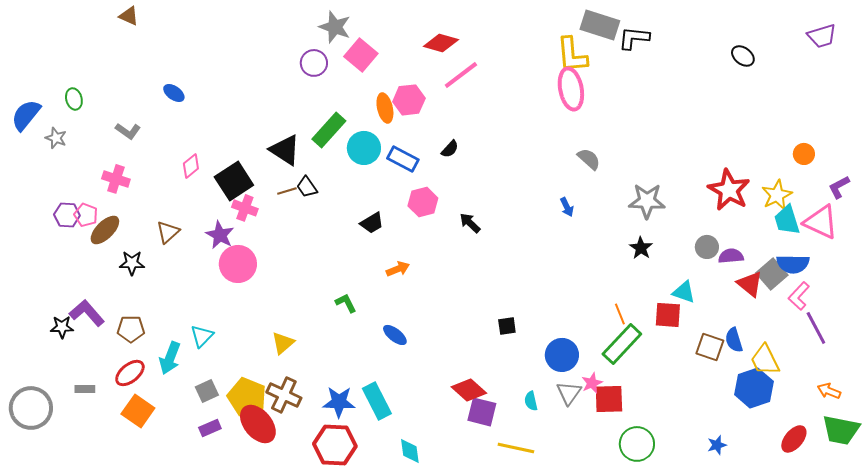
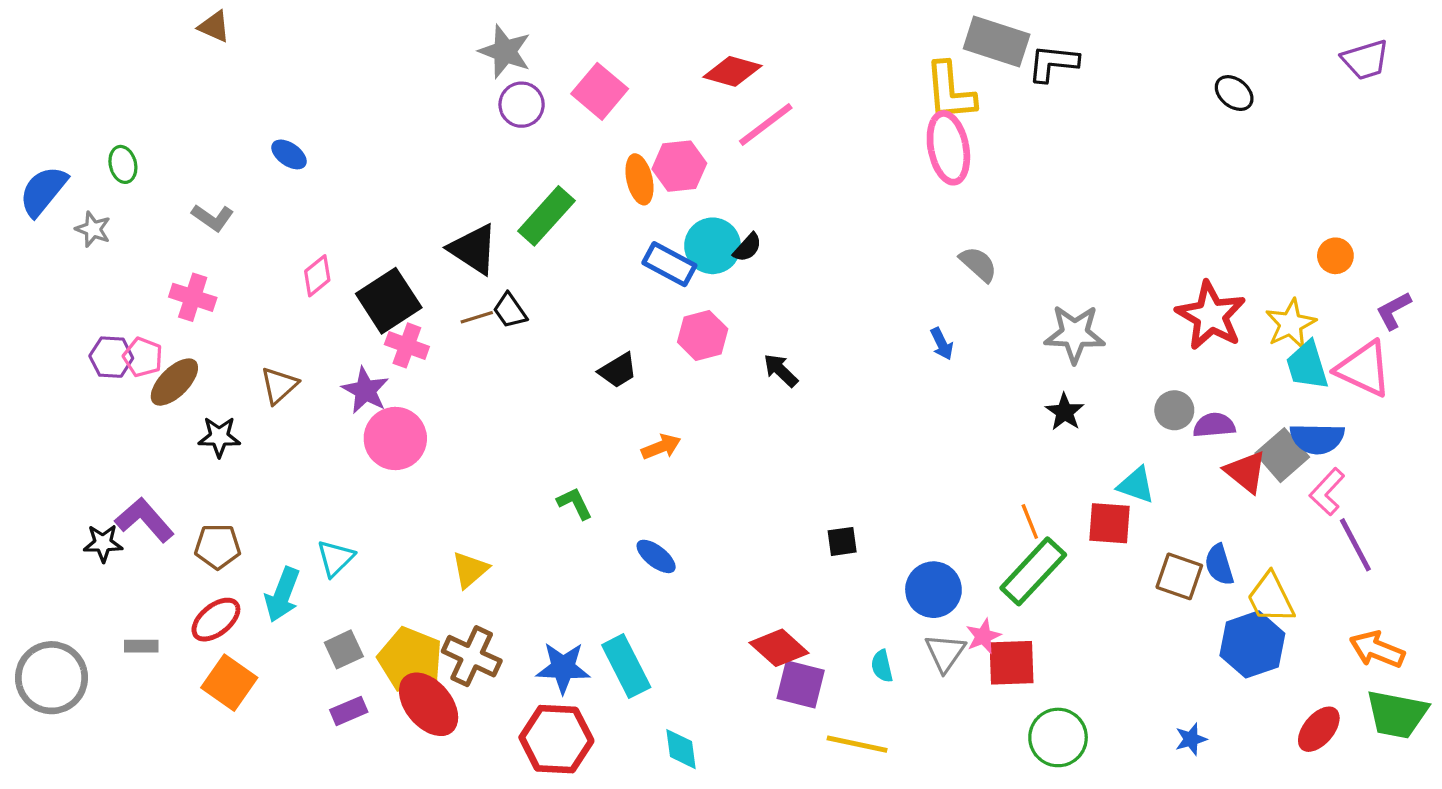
gray star: (335, 27) -> (505, 51), moved
cyan circle: (364, 148) -> (713, 246), moved
orange arrow: (829, 391) -> (1377, 649), size x1.4

